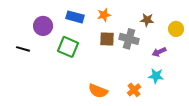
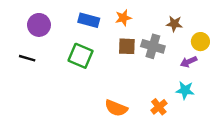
purple circle: (43, 26) -> (39, 25), moved
yellow circle: (176, 29) -> (200, 42), moved

